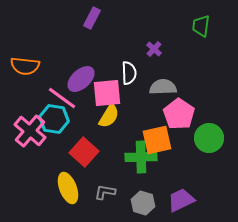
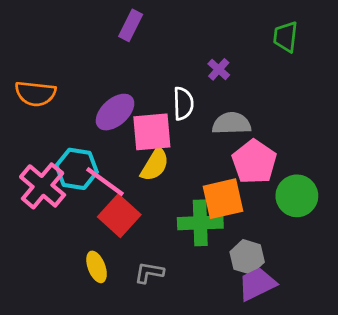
pink line: (62, 98) -> (105, 182), moved
yellow ellipse: (68, 188) -> (97, 267), size x0.7
gray hexagon: (143, 203) -> (247, 257), moved

